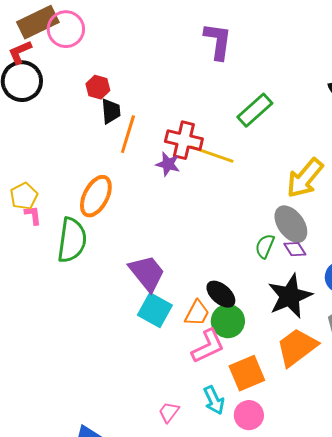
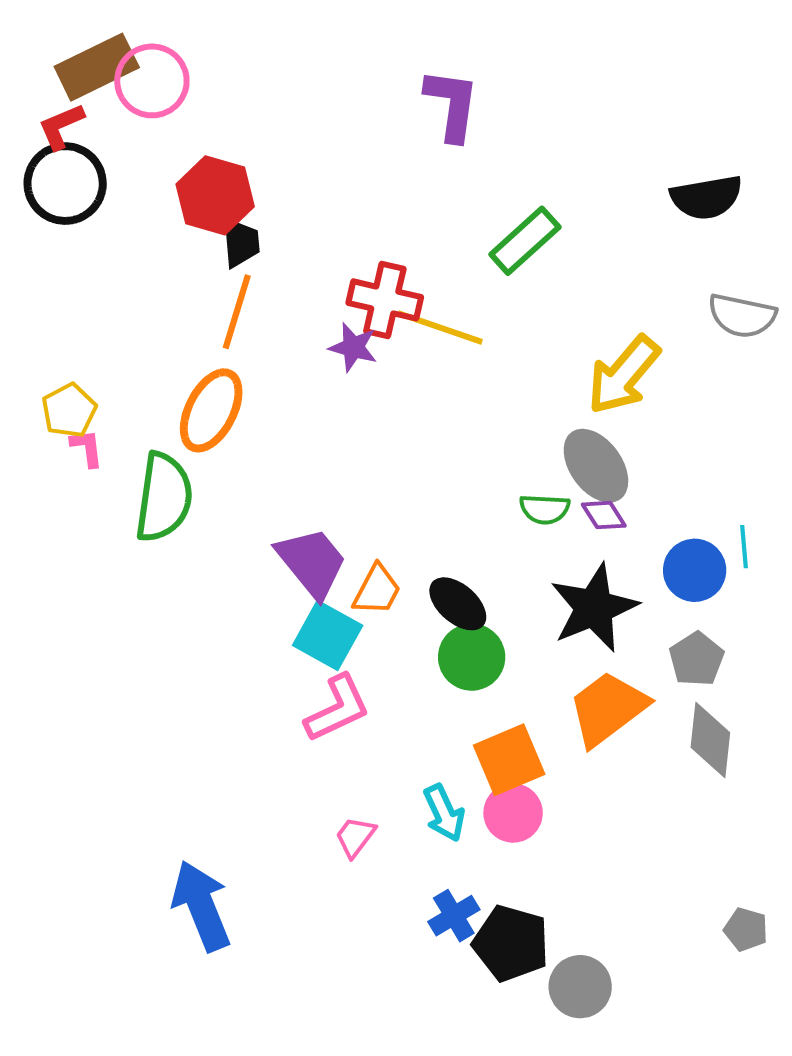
red hexagon: (98, 87) -> (215, 195), size x1.6
orange line: (128, 134) -> (237, 312), moved
green semicircle: (265, 246) -> (545, 509), turned -110
orange trapezoid: (197, 313) -> (377, 590), moved
pink L-shape: (208, 346) -> (337, 708), moved
pink circle: (249, 415) -> (513, 813), moved

